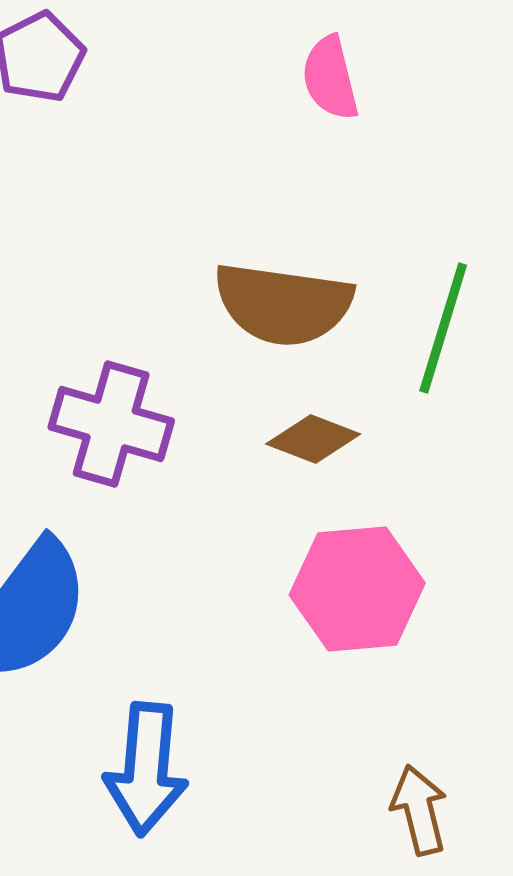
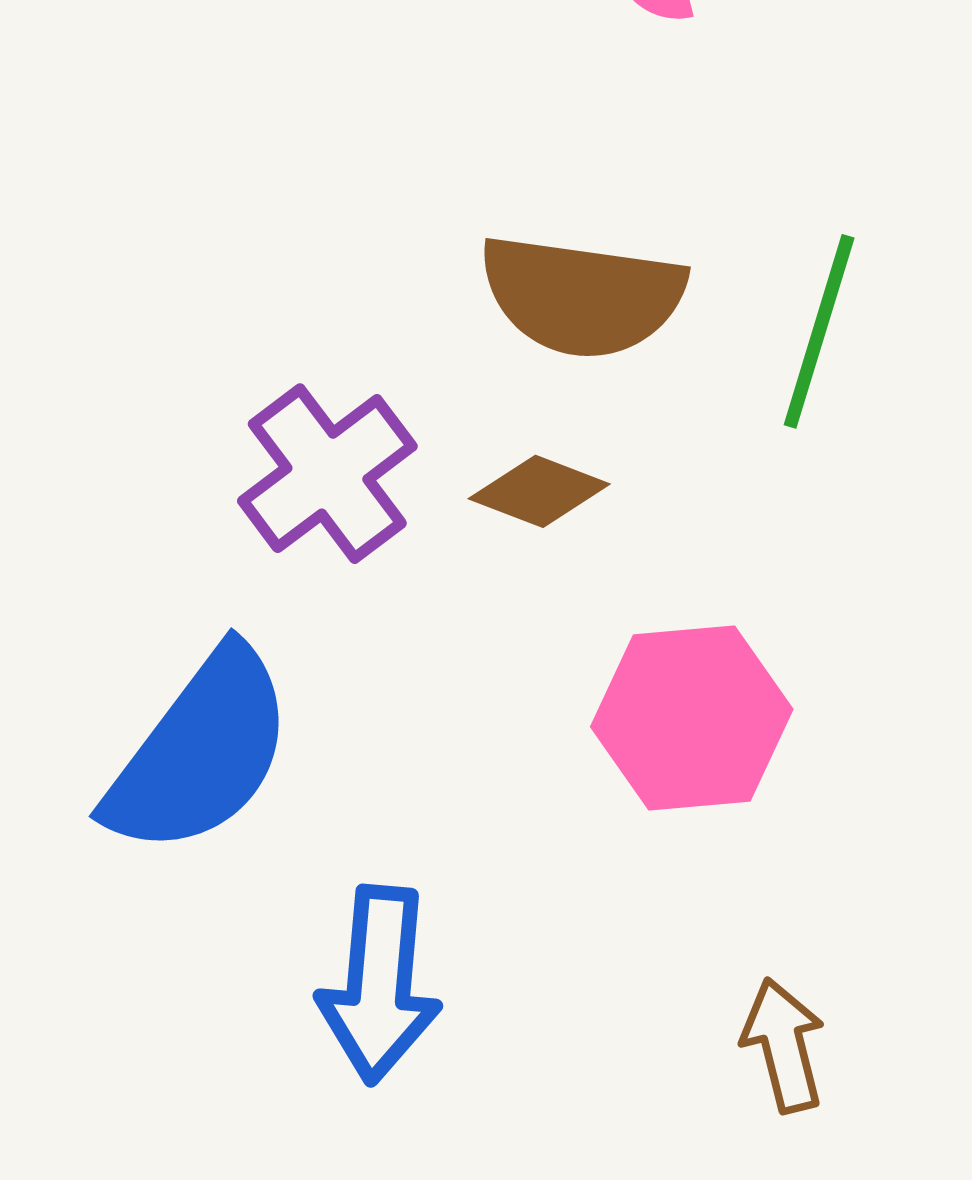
purple cross: (111, 424) -> (327, 474), turned 37
brown diamond: (313, 439) -> (539, 491), moved

